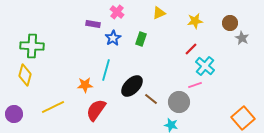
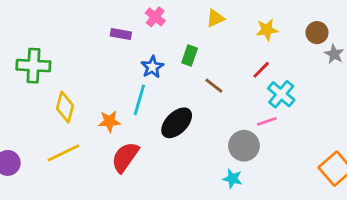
blue star: (113, 38) -> (152, 67), moved
yellow diamond: (25, 75) -> (65, 107), moved
brown line: (151, 99) -> (214, 86), moved

